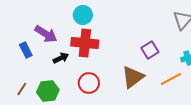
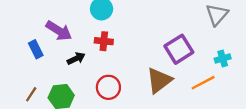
red cross: (85, 43) -> (104, 41), size x0.6
purple square: (150, 50) -> (179, 49), size x1.4

